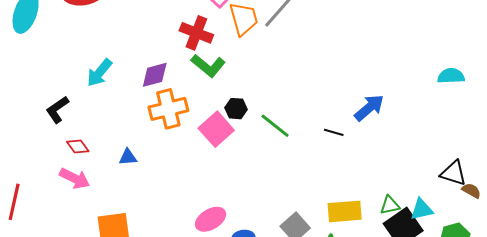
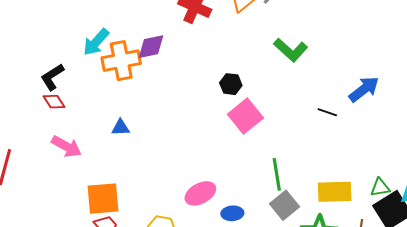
green L-shape: (208, 66) -> (291, 50), moved
orange cross: (168, 109) -> (121, 61), moved
green line: (275, 126) -> (277, 174), moved, turned 40
pink square: (216, 129) -> (245, 116), moved
red diamond: (78, 147) -> (54, 102), moved

